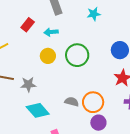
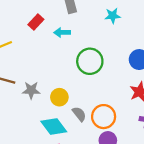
yellow circle: (48, 56) -> (59, 97), moved
gray semicircle: (72, 102) -> (79, 114), turned 32
cyan diamond: (38, 110) -> (54, 126), moved

